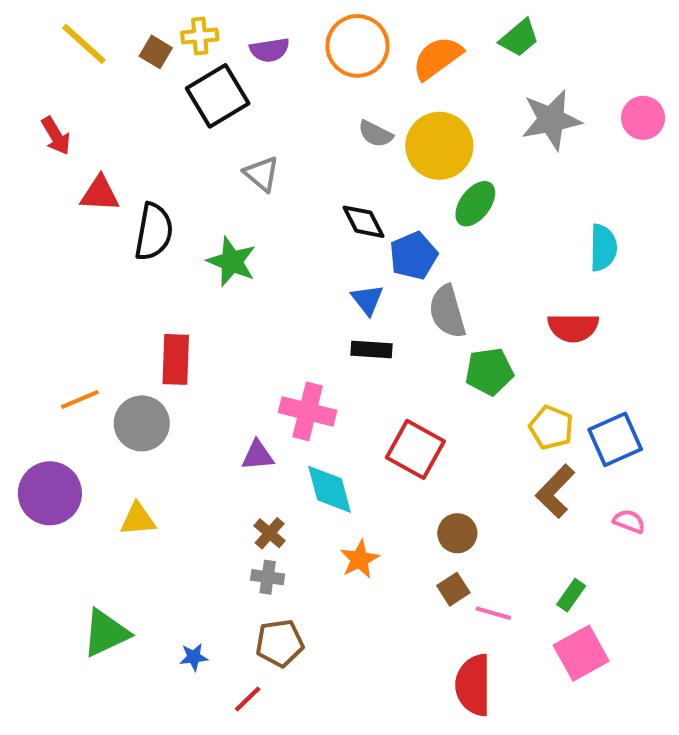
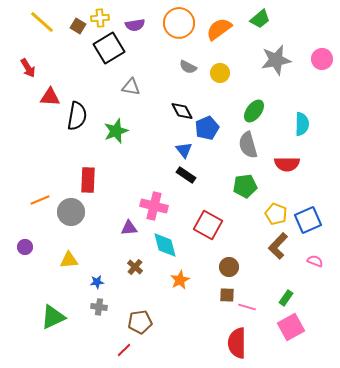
yellow circle: (439, 146) -> (220, 73), size x0.6
gray triangle: (262, 174) -> (131, 87), turned -30
green ellipse: (475, 204) -> (254, 111), moved
green star: (232, 262) -> (116, 131), turned 30
gray semicircle: (447, 312) -> (248, 145), moved
black rectangle: (371, 350) -> (186, 175), turned 30
purple circle: (50, 493) -> (25, 247), size x0.5
gray cross: (268, 577) -> (99, 307), moved
brown square: (453, 589) -> (227, 295), turned 35
blue star: (194, 657) -> (97, 282), moved

